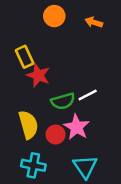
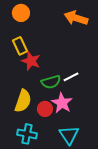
orange circle: (54, 16) -> (21, 13), moved
orange arrow: (94, 22) -> (76, 18), size x1.6
yellow semicircle: (28, 125) -> (23, 101), turned 35

